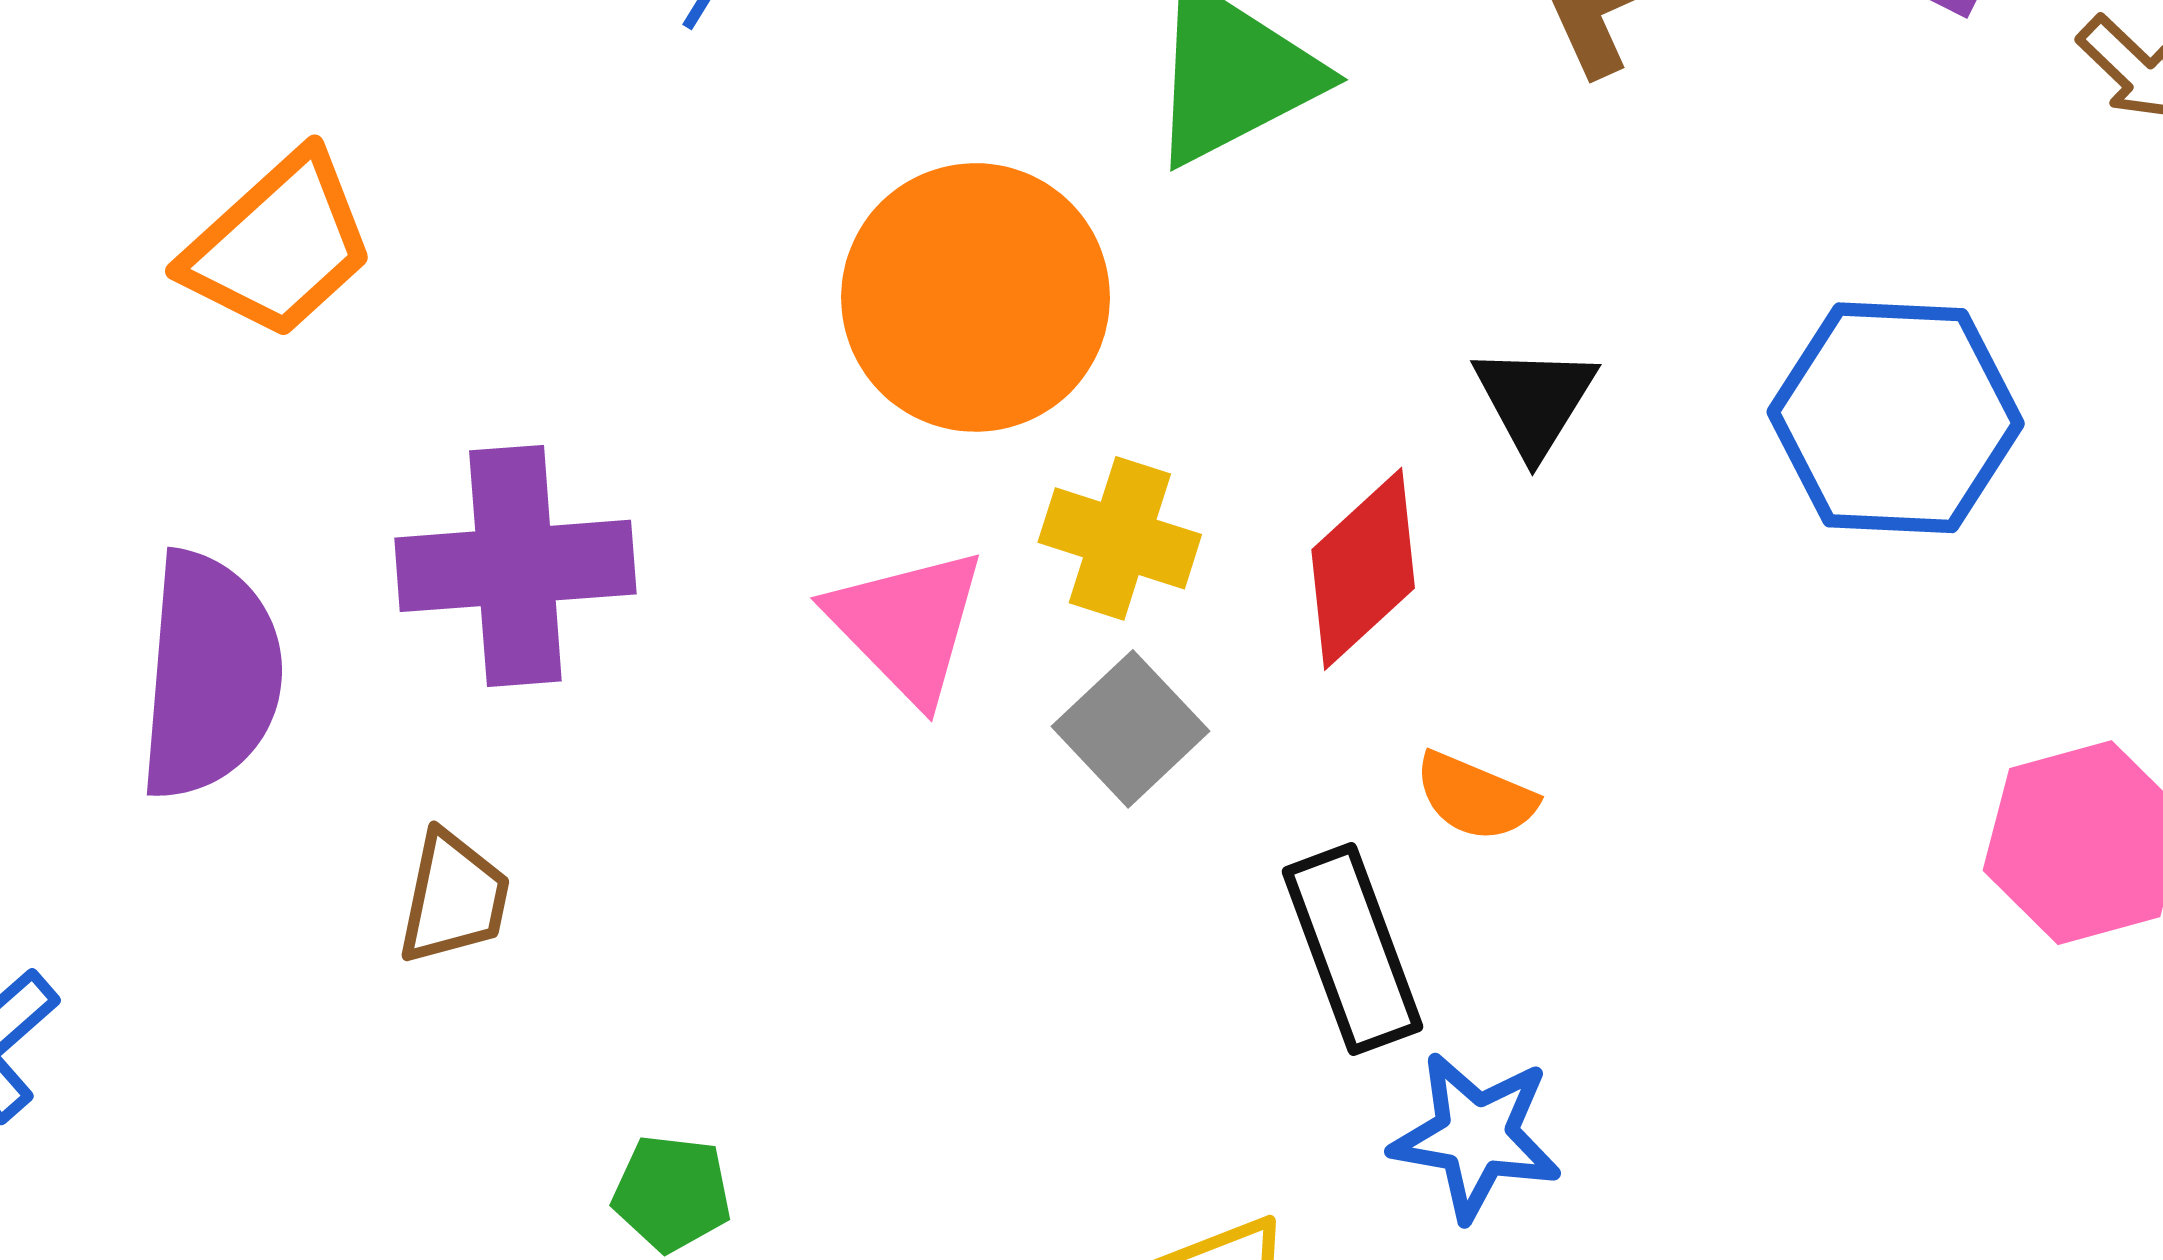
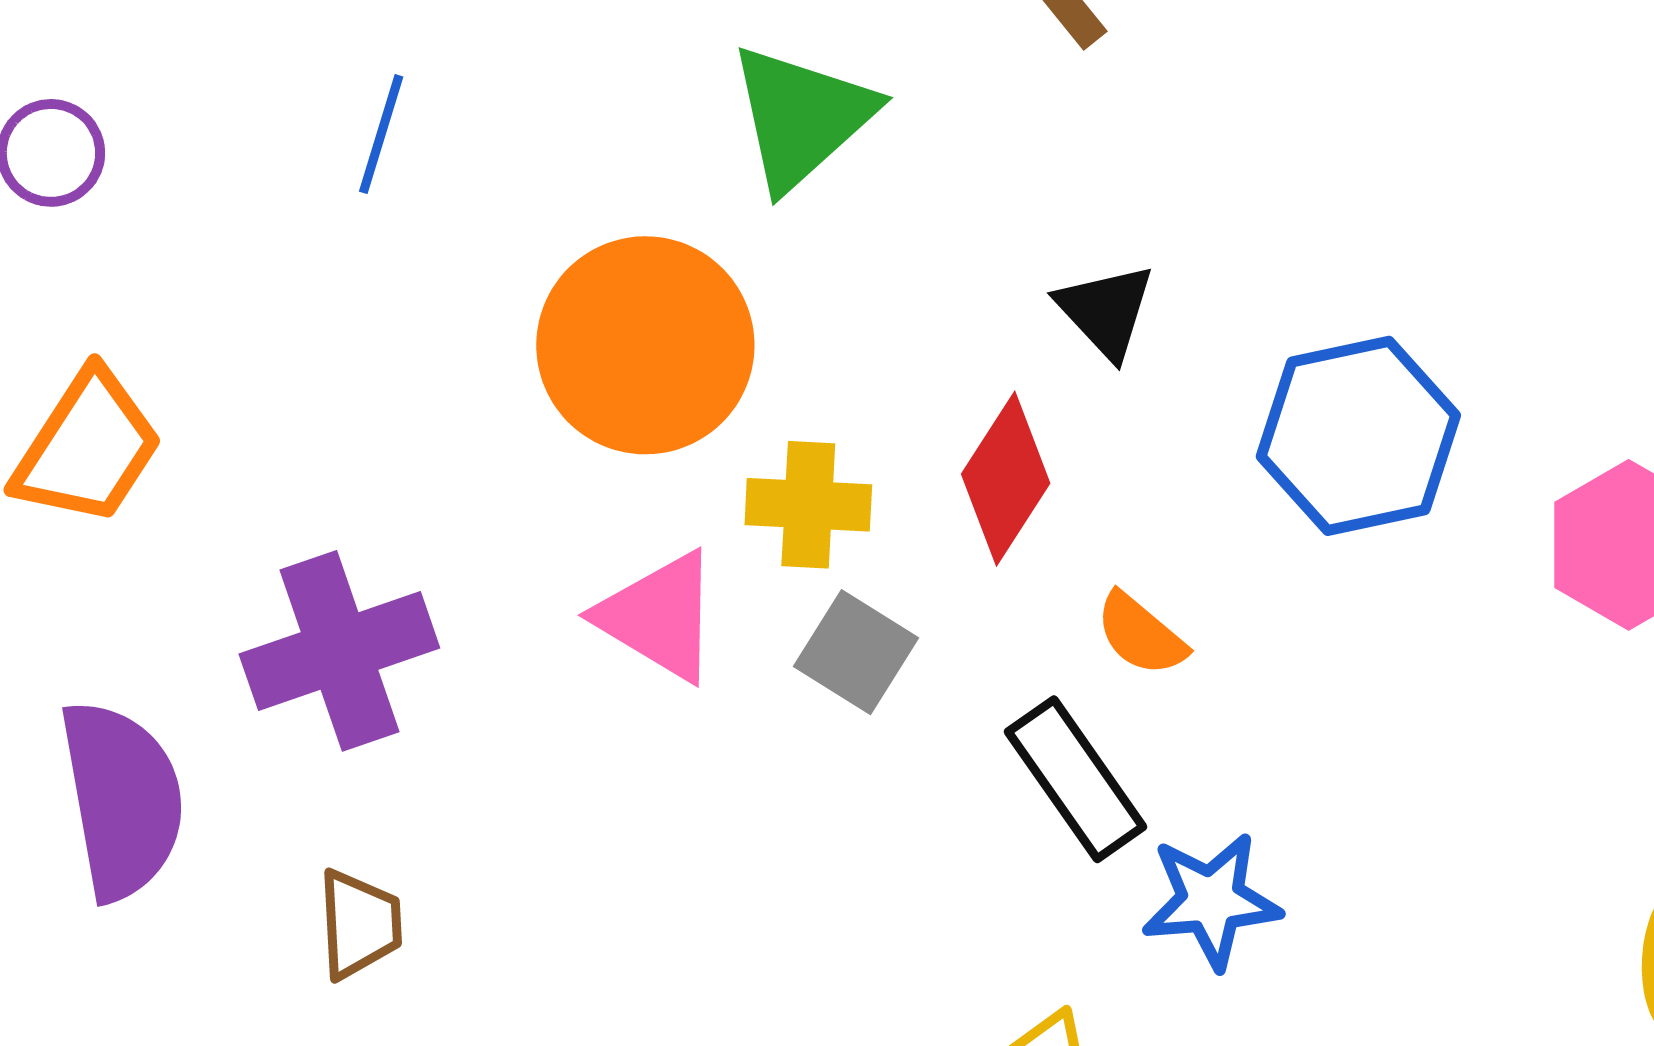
blue hexagon: (1896, 418) -> (1358, 436), moved
orange semicircle: (1475, 797) -> (1141, 634), turned 32

